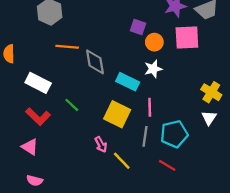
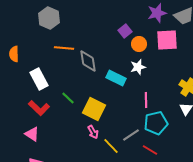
purple square: (138, 27) -> (125, 31), turned 32
white rectangle: (38, 83) -> (39, 79), turned 35
pink line: (150, 107) -> (146, 100), moved
yellow square: (117, 114) -> (94, 109), moved
gray line: (145, 136) -> (131, 135), moved, turned 48

